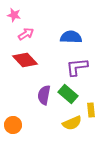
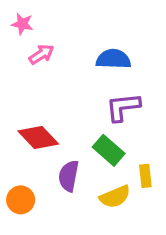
red diamond: (25, 60) -> (38, 137), moved
purple semicircle: (44, 95) -> (69, 176), moved

